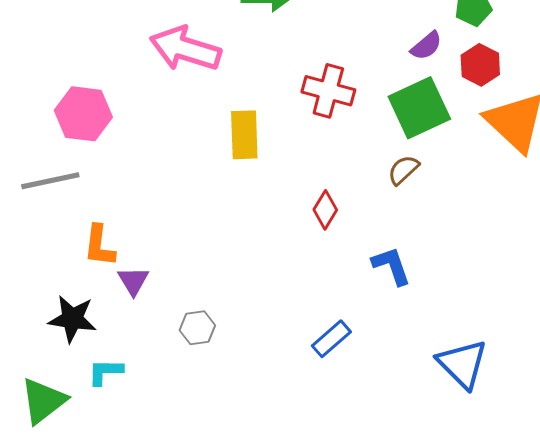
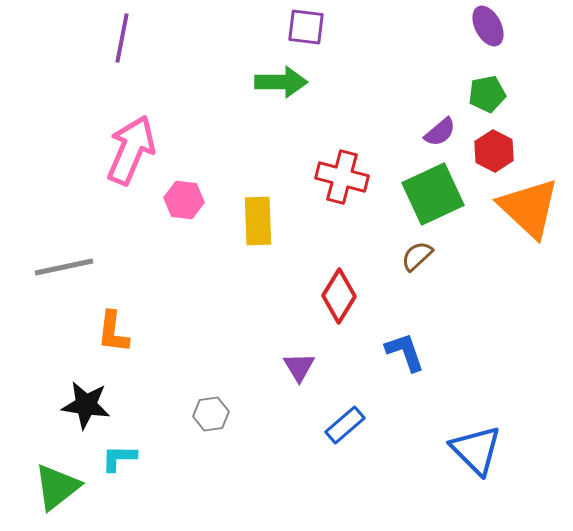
pink arrow: (185, 49) -> (131, 150), moved, turned 96
pink hexagon: (83, 114) -> (184, 200), moved, size x0.7
red diamond: (325, 210) -> (339, 296), size x1.4
purple triangle: (133, 281) -> (299, 367), moved

